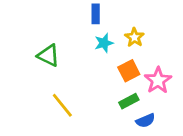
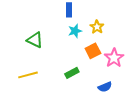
green rectangle: (129, 101) -> (72, 73), moved
yellow line: (62, 105) -> (28, 75), moved, turned -66

